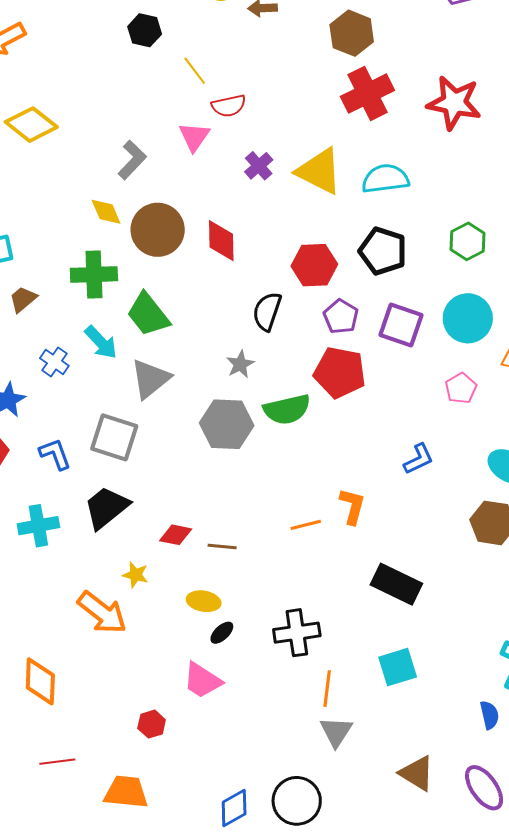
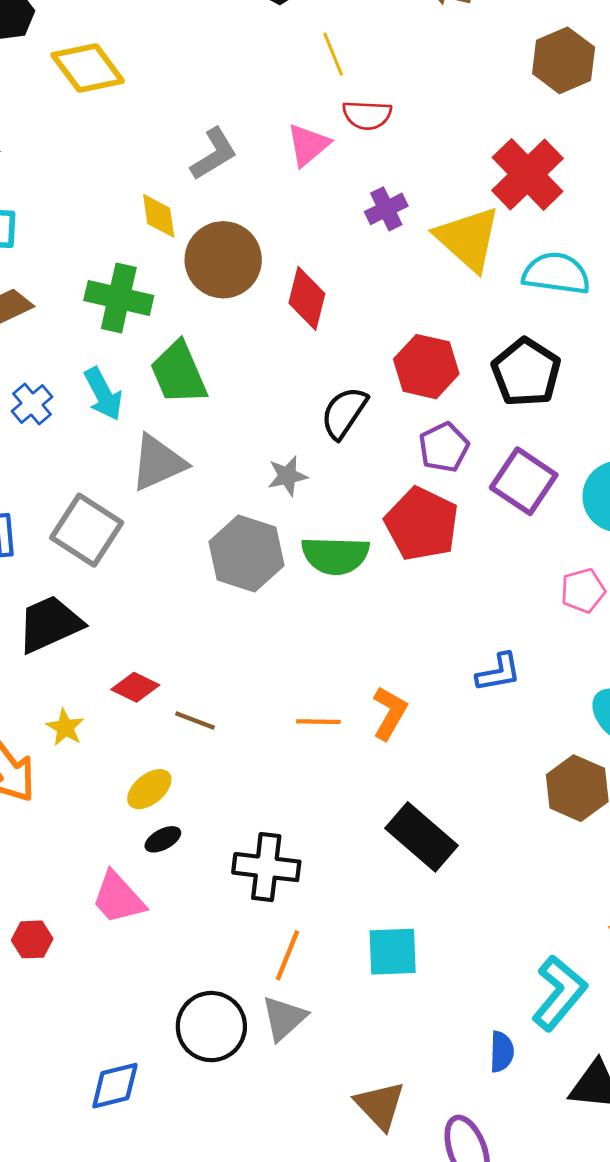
red cross: (368, 93) -> (528, 174), moved, turned -33
yellow ellipse: (204, 601) -> (149, 789), turned -64
black circle: (297, 801) -> (211, 1027), moved

